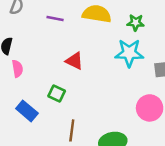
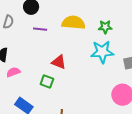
pink semicircle: (17, 69) -> (13, 72), turned -96
green square: (57, 94) -> (47, 82), moved

